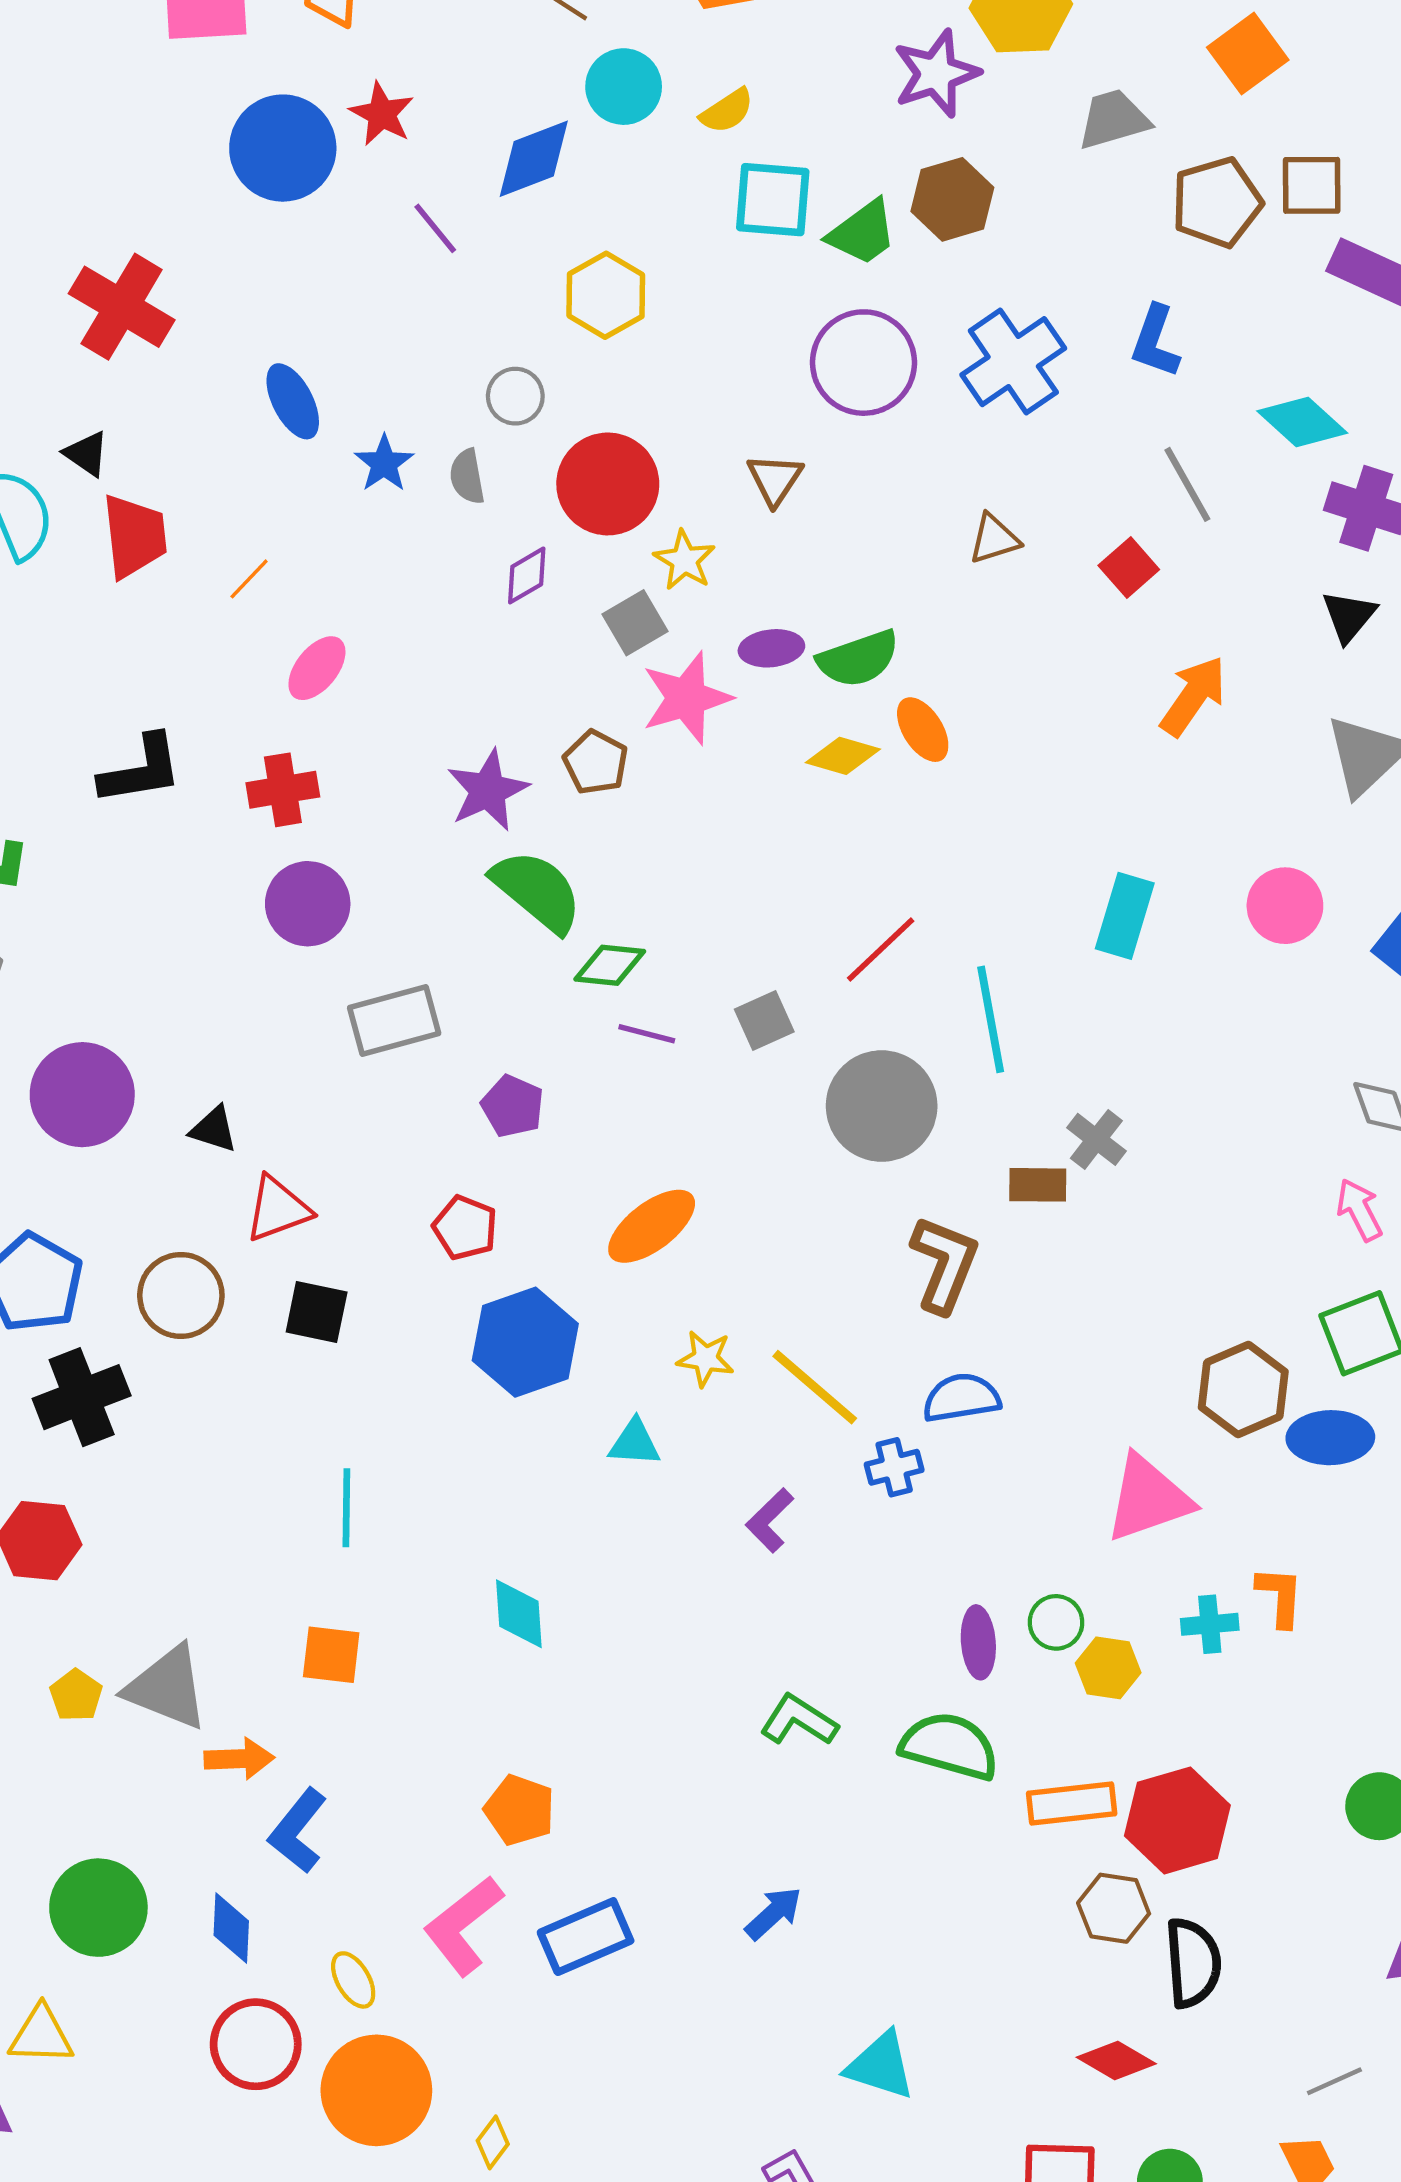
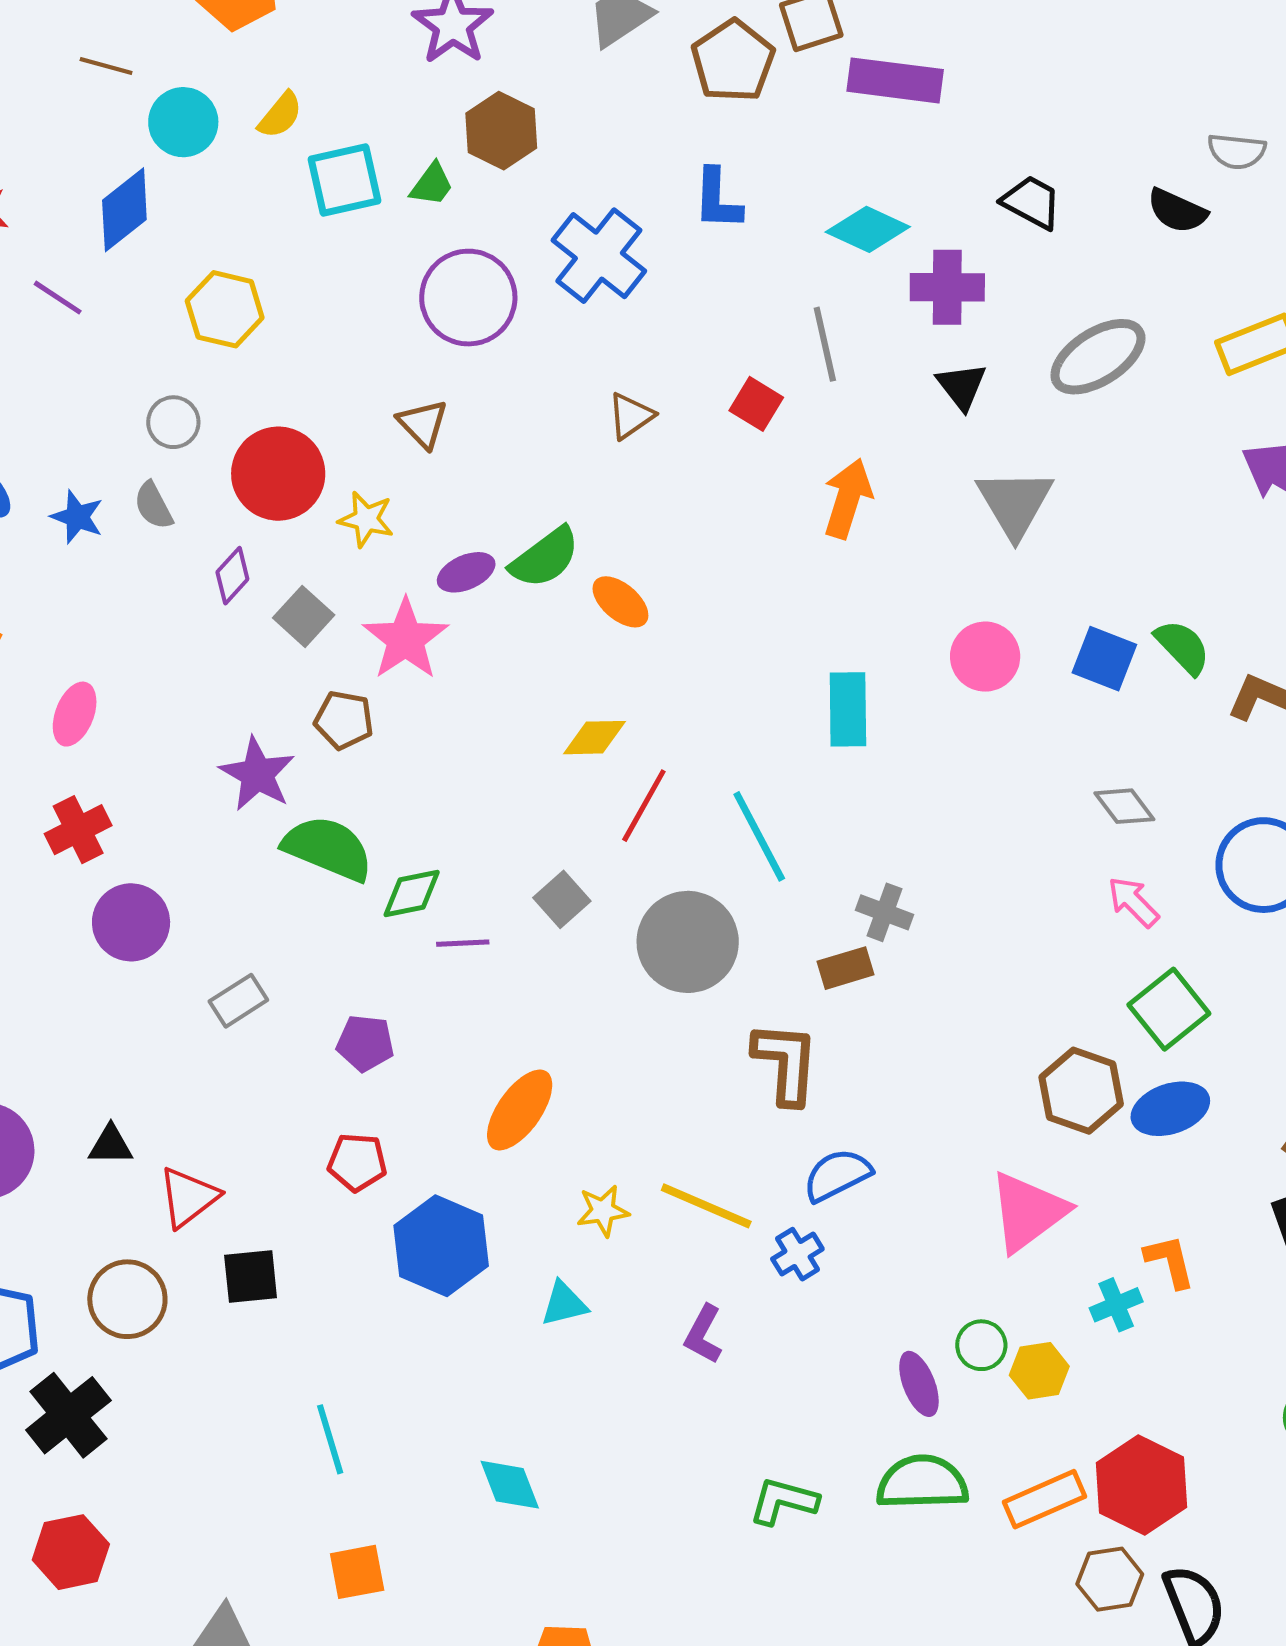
green trapezoid: (862, 233) -> (432, 184), size x0.7
gray line: (1187, 484) -> (825, 344), moved, turned 34
gray square: (635, 623) -> (304, 616), moved
yellow diamond: (843, 756) -> (594, 738), moved
gray rectangle: (394, 1020) -> (238, 1001), size x0.7

